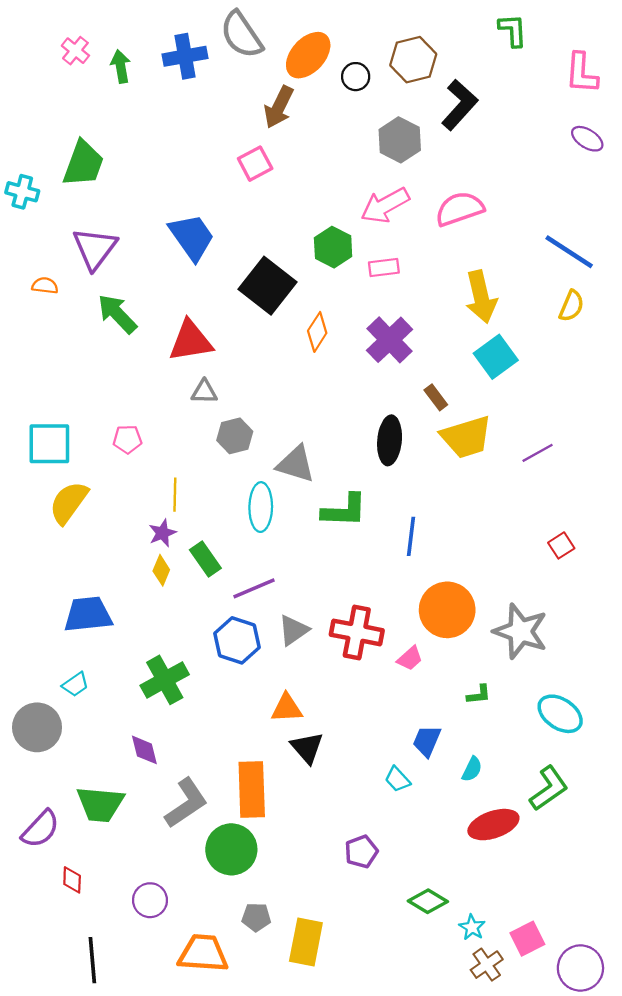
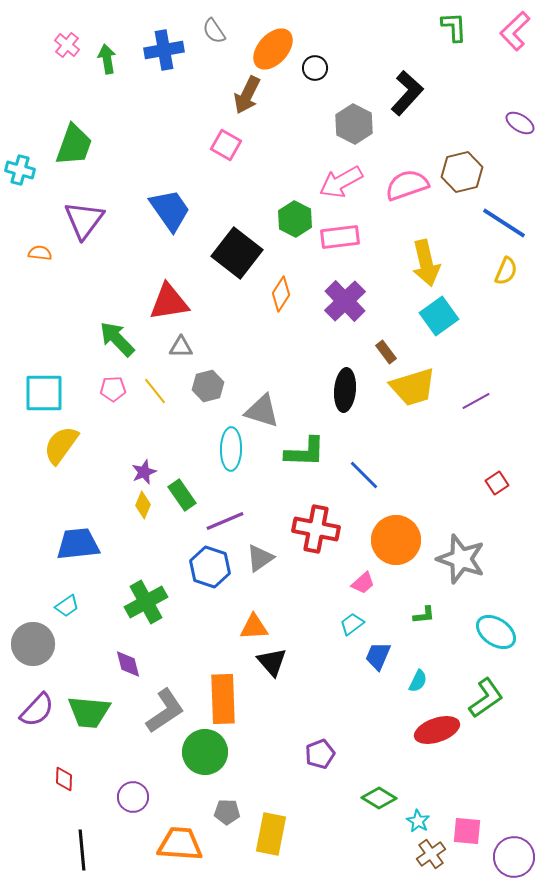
gray semicircle: (242, 35) -> (214, 31), size x0.6
brown hexagon: (413, 60) -> (462, 172), moved
pink L-shape: (582, 73) -> (515, 31), moved, turned 42
pink square: (255, 164) -> (226, 145), turned -32
pink rectangle: (384, 268) -> (340, 237), size x1.4
green arrow: (117, 314) -> (117, 339), moved
yellow line: (175, 495) -> (155, 391), moved, turned -40
blue line: (411, 536) -> (364, 475), turned -52
red cross: (357, 632) -> (316, 529), moved
cyan trapezoid: (397, 779) -> (352, 624), moved, turned 95
purple semicircle: (40, 829) -> (37, 710), moved
pink square: (527, 939) -> (467, 831), turned 32

